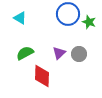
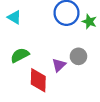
purple triangle: (59, 53) -> (59, 65), moved

